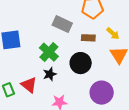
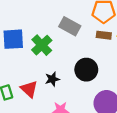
brown rectangle: (88, 38) -> (104, 35), moved
green cross: (49, 52) -> (42, 45), moved

